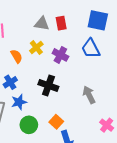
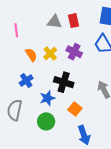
yellow cross: (36, 48) -> (50, 54), moved
blue star: (19, 102) -> (47, 98), moved
orange square: (56, 122) -> (75, 109), moved

